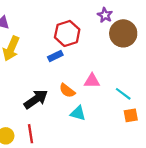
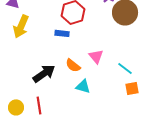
blue rectangle: (55, 56) -> (62, 33), turned 32
pink triangle: (92, 81) -> (96, 56), turned 49

